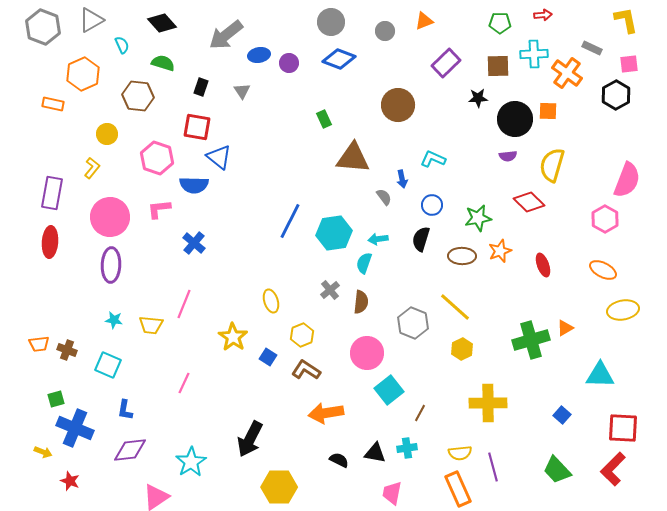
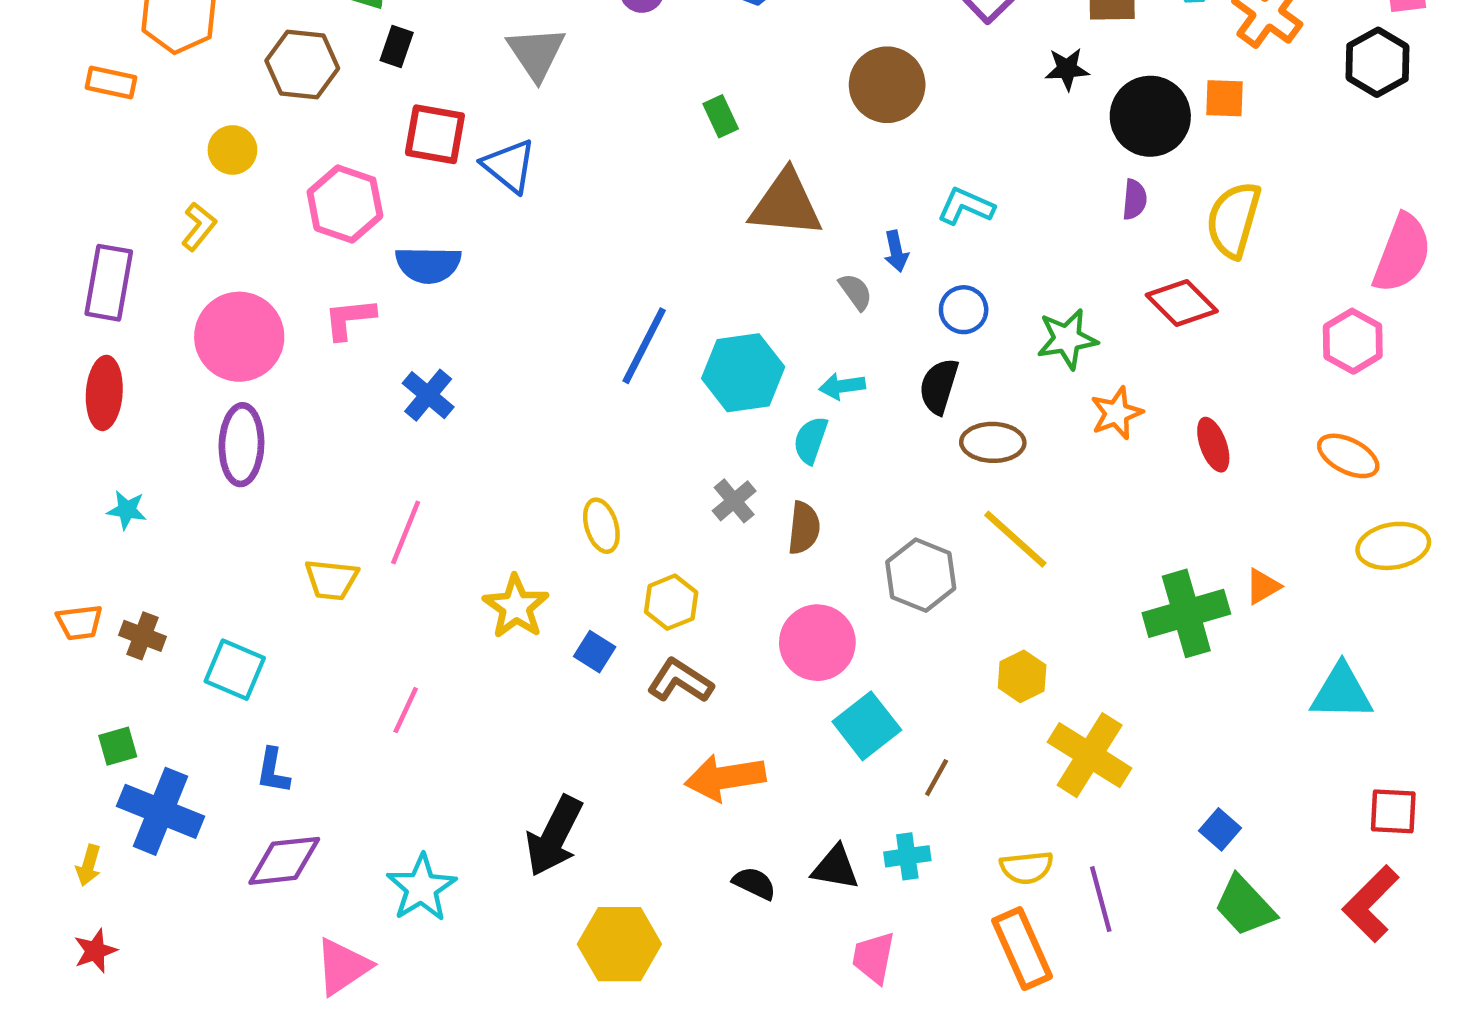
black rectangle: (201, 87) -> (397, 47), moved
gray triangle: (242, 91) -> (536, 53), size x1.6
purple semicircle: (508, 156) -> (1135, 199), turned -78
blue triangle: (219, 157) -> (509, 166), moved
brown ellipse: (462, 256) -> (993, 442), moved
cyan star: (114, 320) -> (127, 510), moved
yellow hexagon: (462, 349) -> (1022, 676), moved
yellow cross: (488, 403) -> (1090, 755), turned 33
blue square: (562, 415) -> (1220, 829), moved
red square: (623, 428) -> (1393, 811), size x0.7
yellow arrow: (43, 452) -> (89, 865), turned 84
red star: (70, 481) -> (95, 951), moved, turned 30

